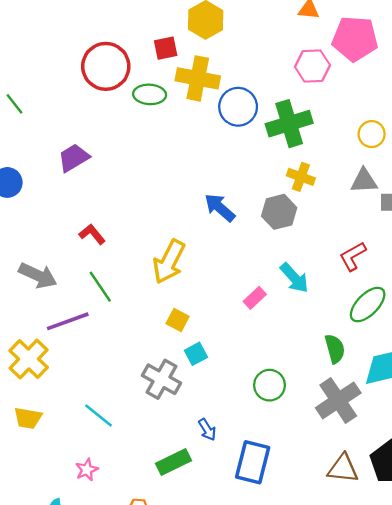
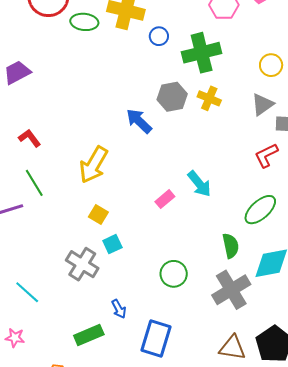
blue circle: (238, 107) -> (159, 36), size x0.6
gray triangle: (364, 181) -> (262, 104), turned -35
gray hexagon: (279, 212) -> (172, 97), moved
red L-shape: (353, 256) -> (266, 155), moved
pink star: (87, 470) -> (15, 338), turned 30

